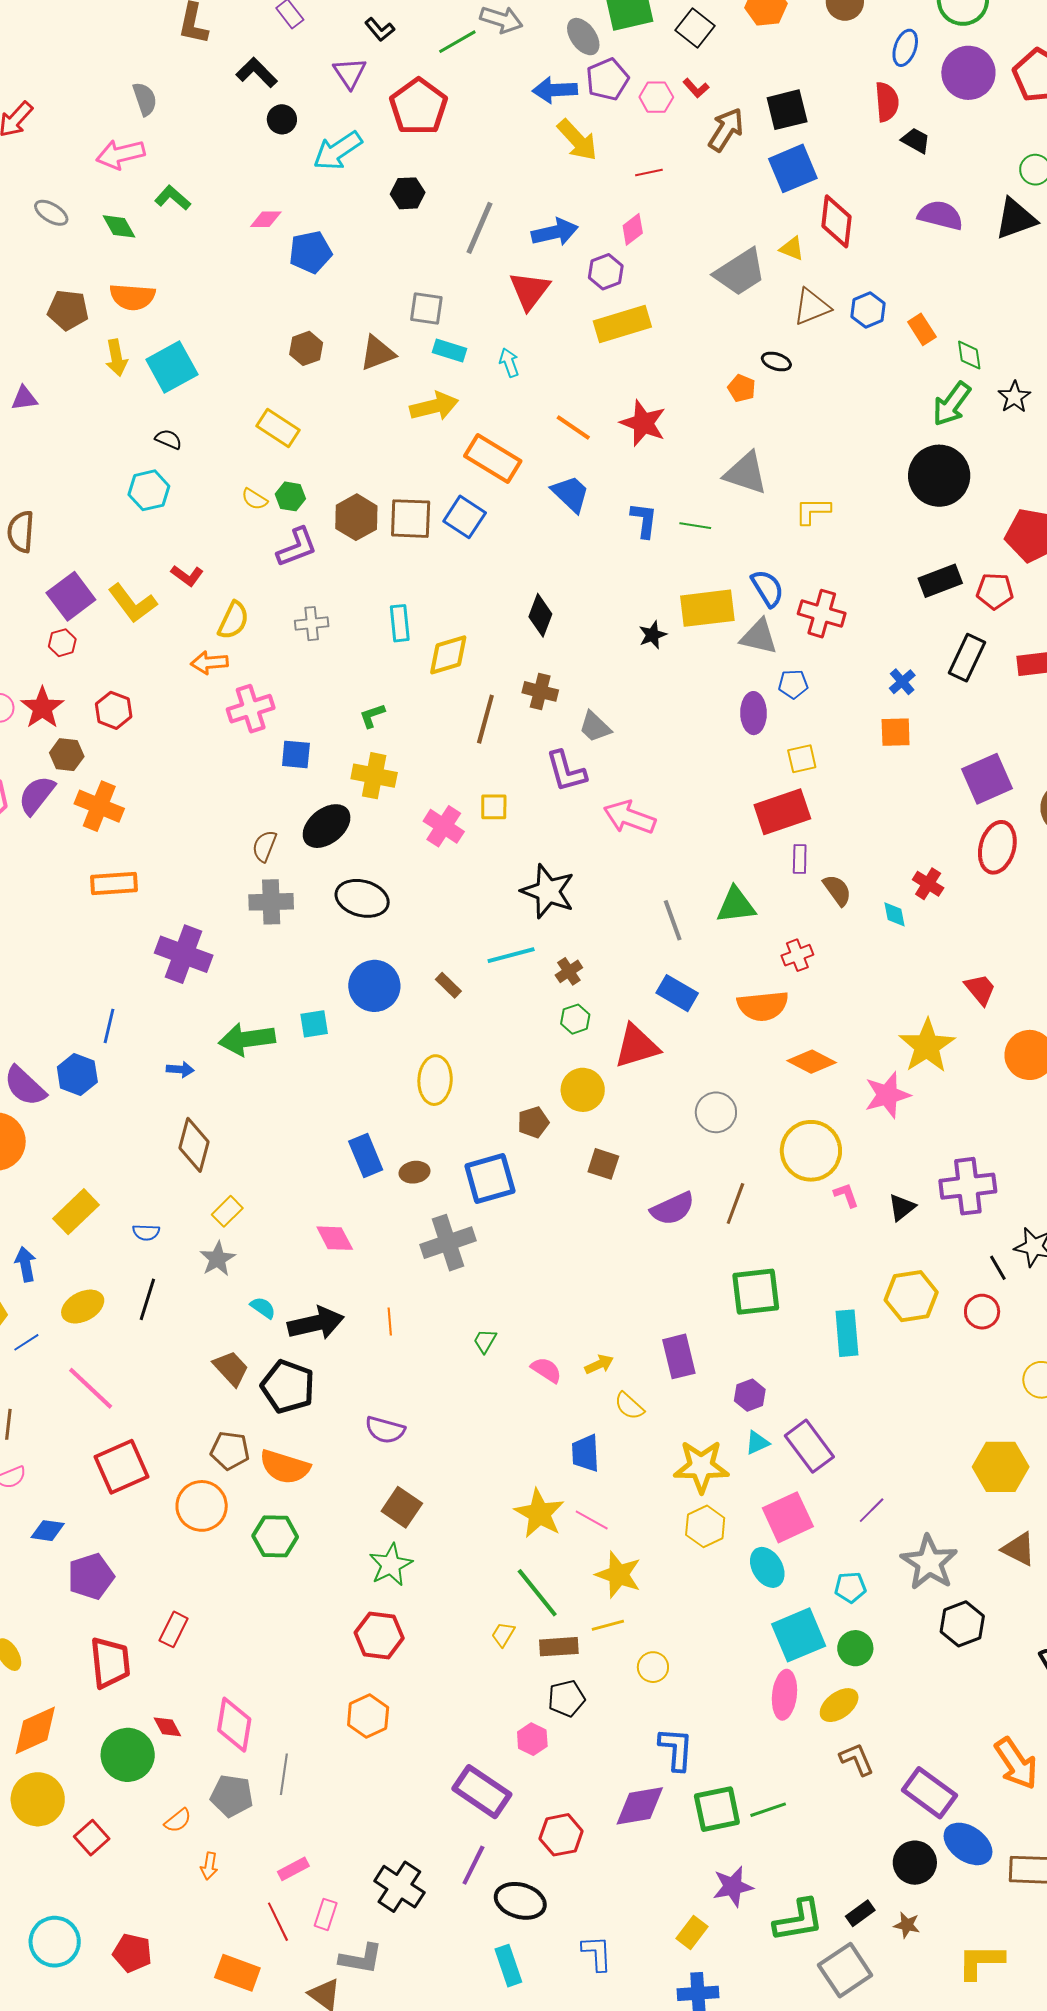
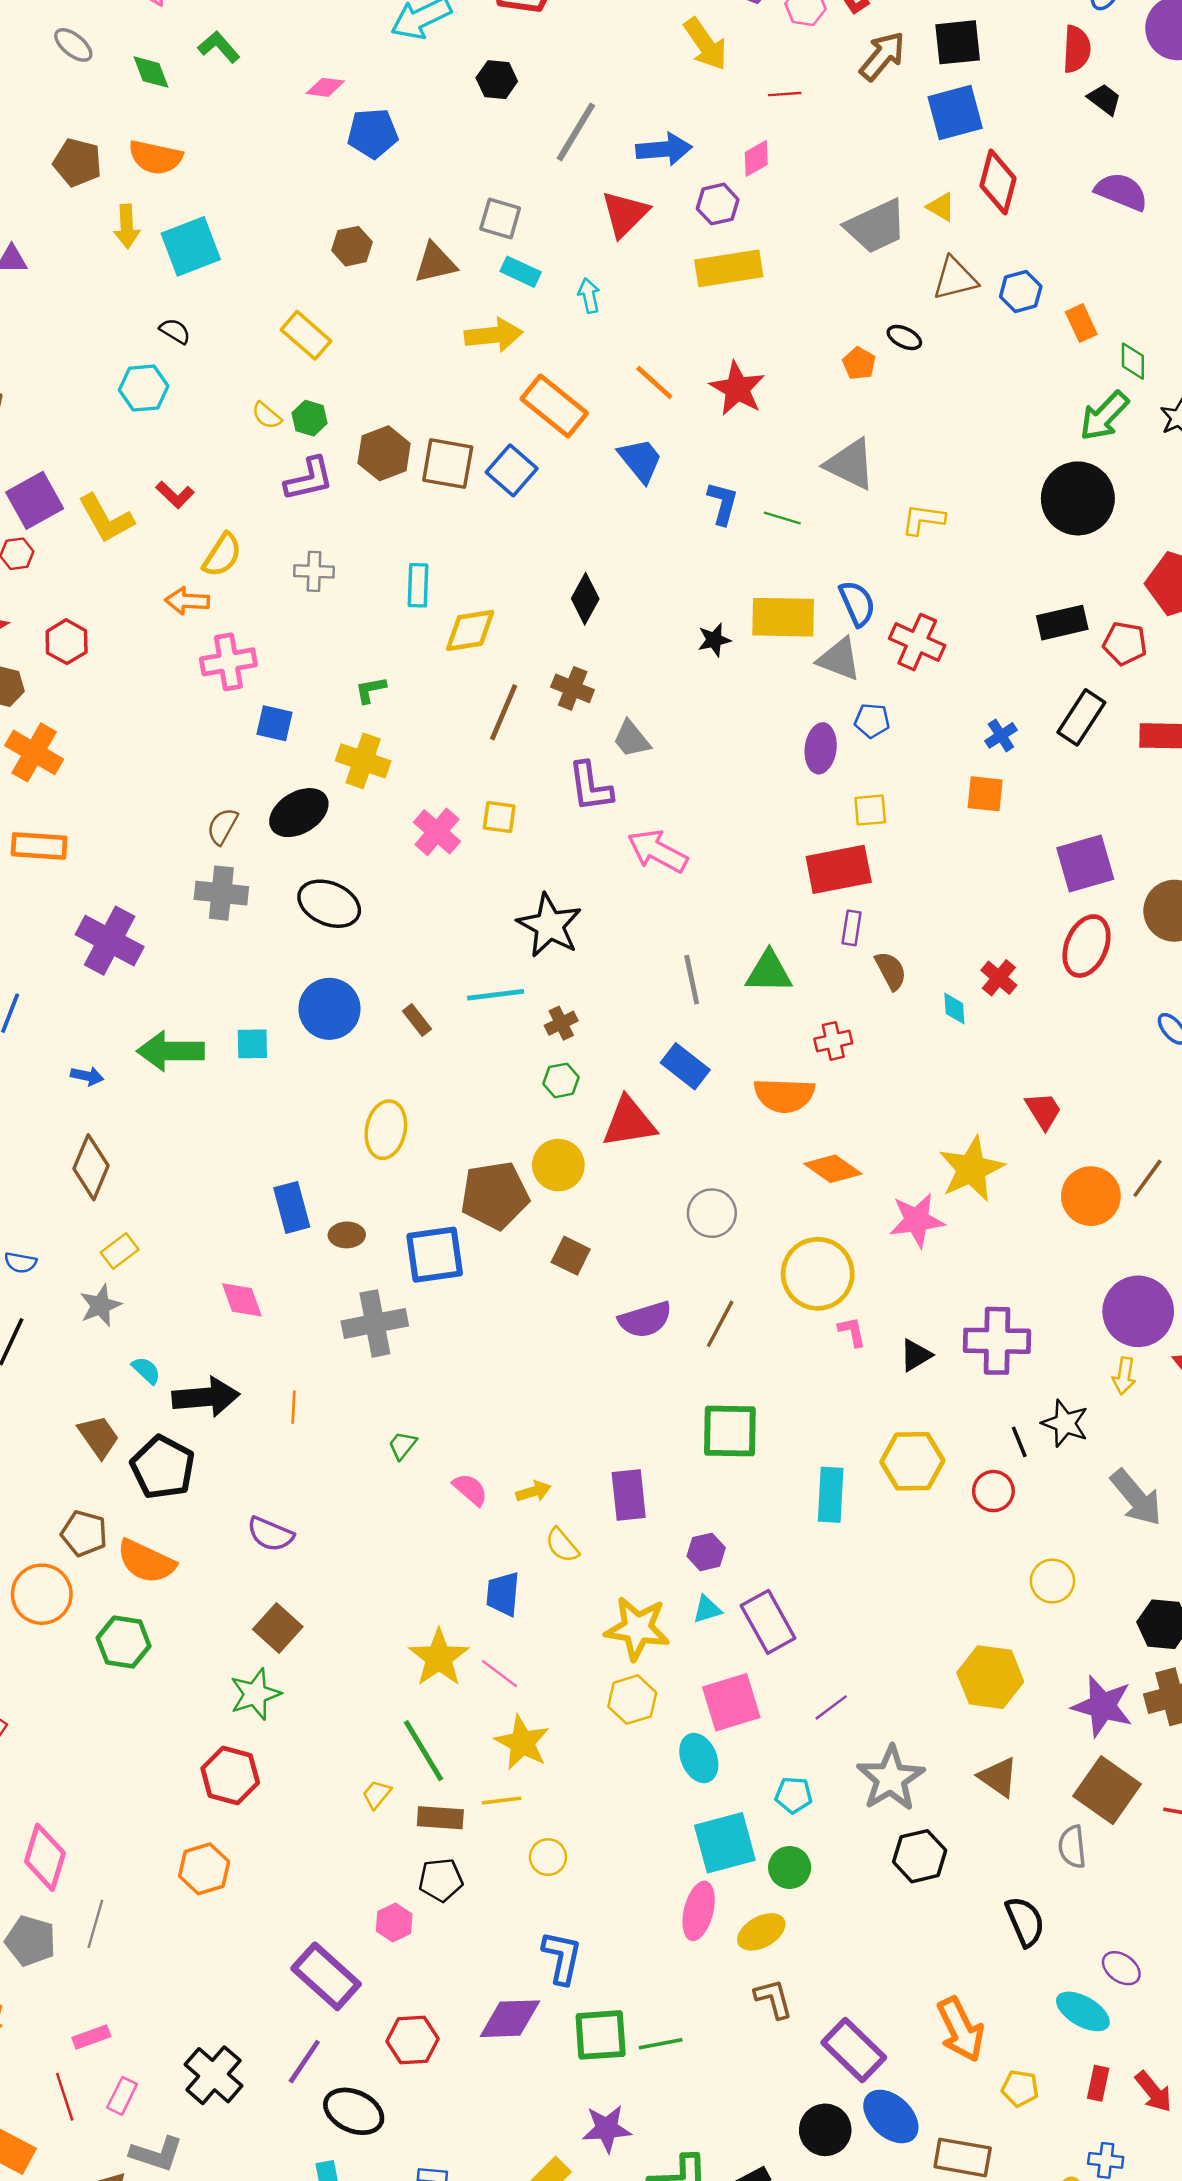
brown pentagon: (533, 1122) -> (495, 1195), size x1.8

